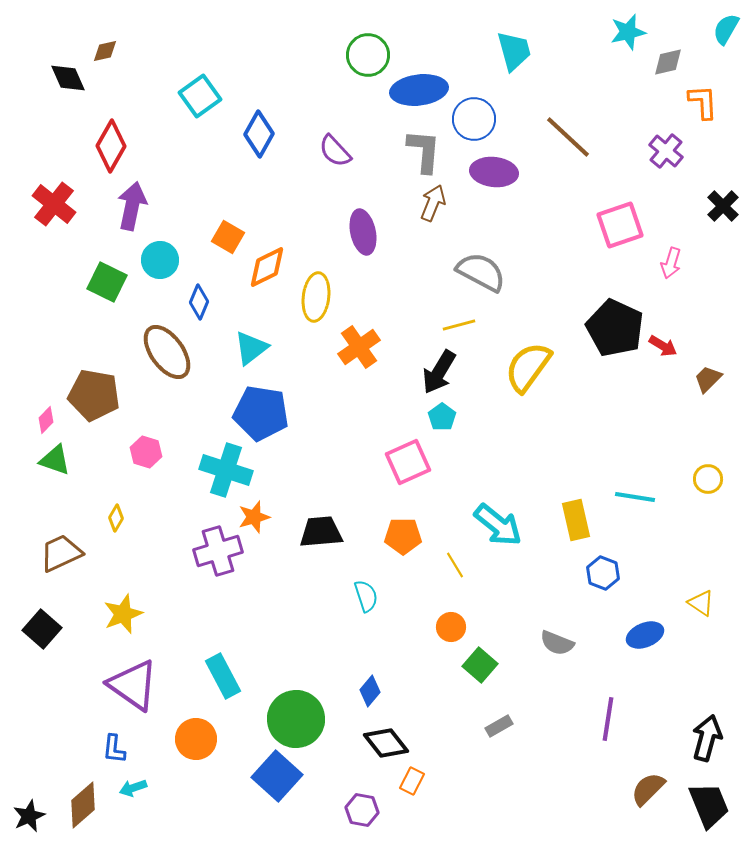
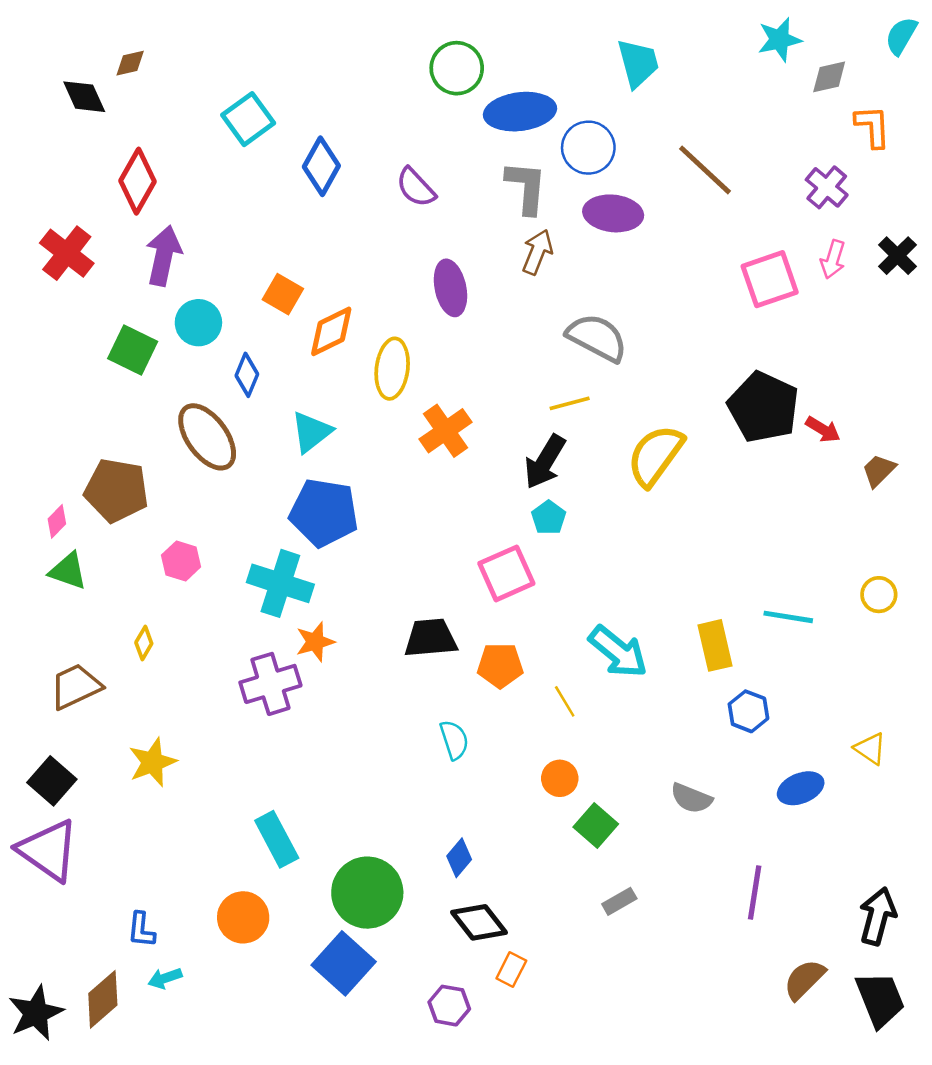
pink arrow: (671, 263) -> (833, 259), moved
black trapezoid: (321, 532) -> (431, 638), moved
purple triangle: (133, 685) -> (48, 850), moved
black star: (29, 816) -> (36, 1013), size x1.4

